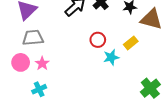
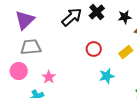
cyan star: (111, 57) -> (107, 76), moved
pink star: (42, 63) -> (49, 77), moved

